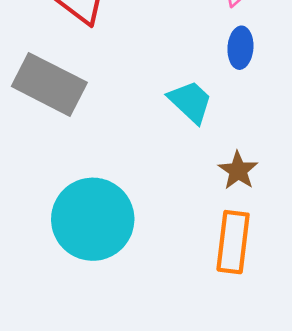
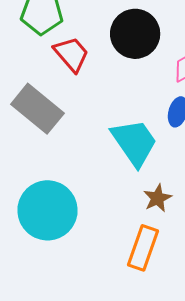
cyan trapezoid: (190, 102) -> (134, 142), size x1.5

